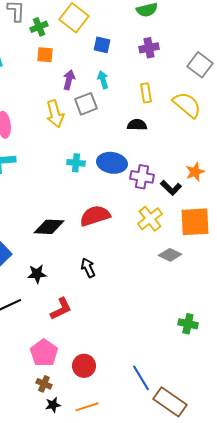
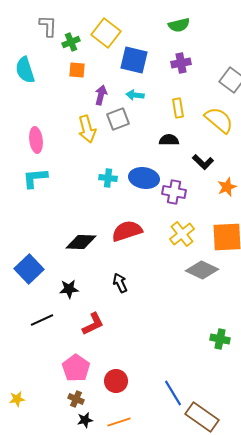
blue square: (102, 45) -> (134, 60), size x1.6
cyan arrow: (103, 80) -> (135, 95), turned -66
black L-shape: (171, 188) -> (203, 162), moved
gray diamond: (170, 255) -> (202, 270), size x1.4

